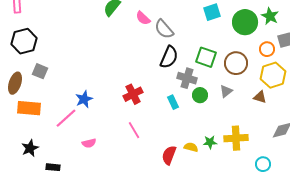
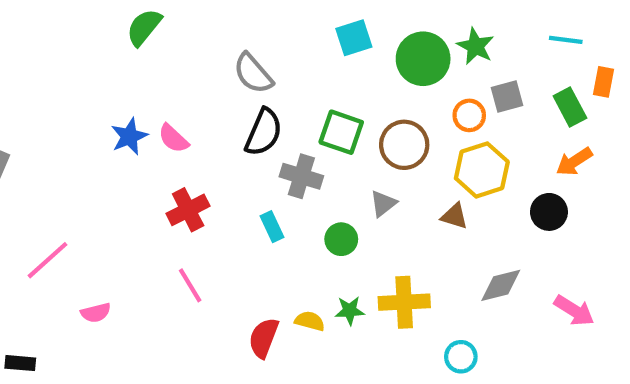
pink semicircle: (143, 18) -> (173, 138), moved
green circle: (200, 95) -> (341, 239), moved
blue star: (84, 99) -> (129, 136), moved

